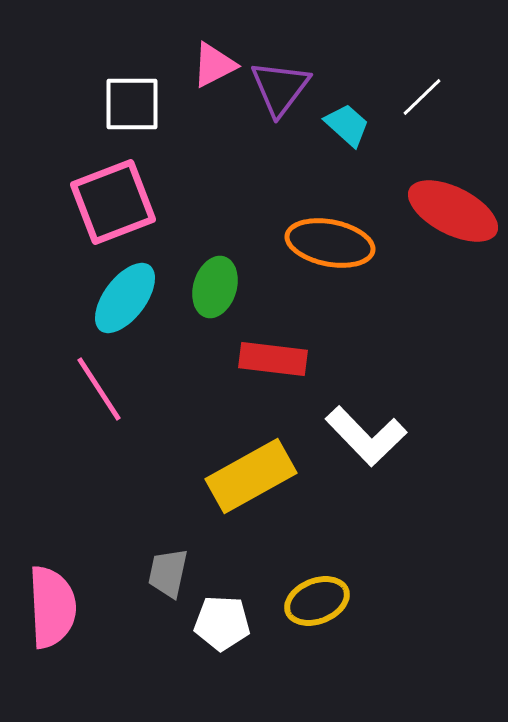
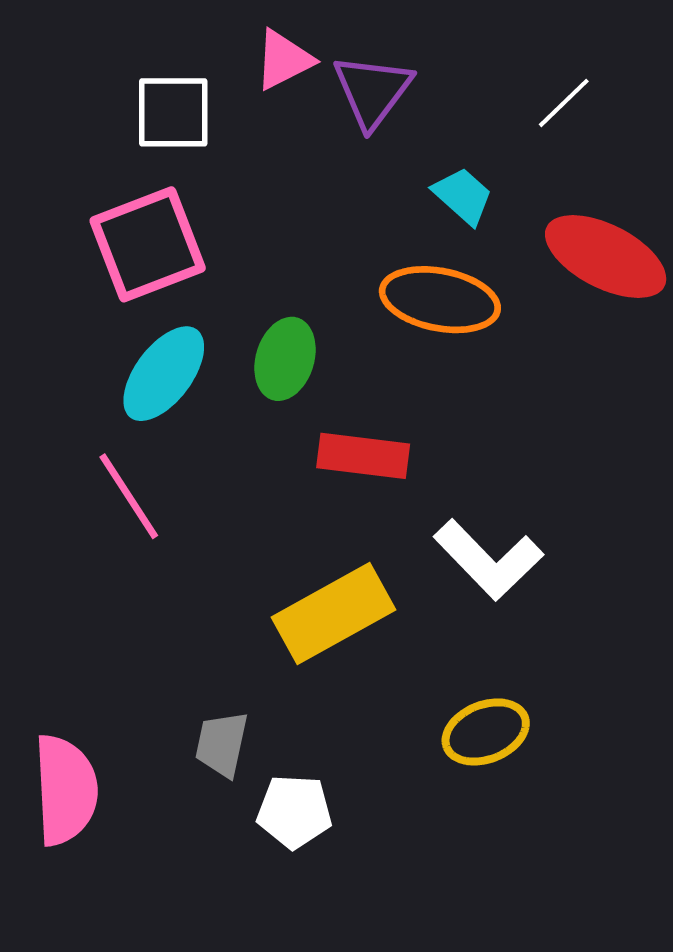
cyan trapezoid: (347, 125) -> (463, 196), moved
yellow ellipse: (317, 601) -> (486, 732), moved

